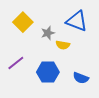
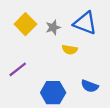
gray star: (48, 33) -> (53, 27), moved
blue hexagon: (48, 72) -> (53, 93), moved

